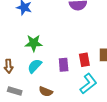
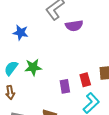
cyan semicircle: (35, 66) -> (11, 68), moved

